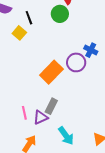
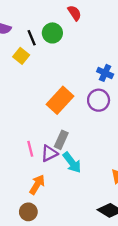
green circle: (60, 14) -> (52, 33), moved
purple circle: (76, 62) -> (99, 100), moved
cyan arrow: (66, 136) -> (72, 163), moved

